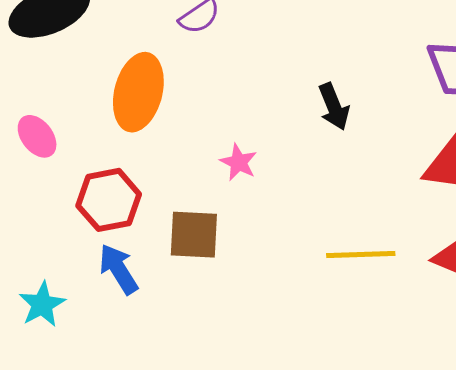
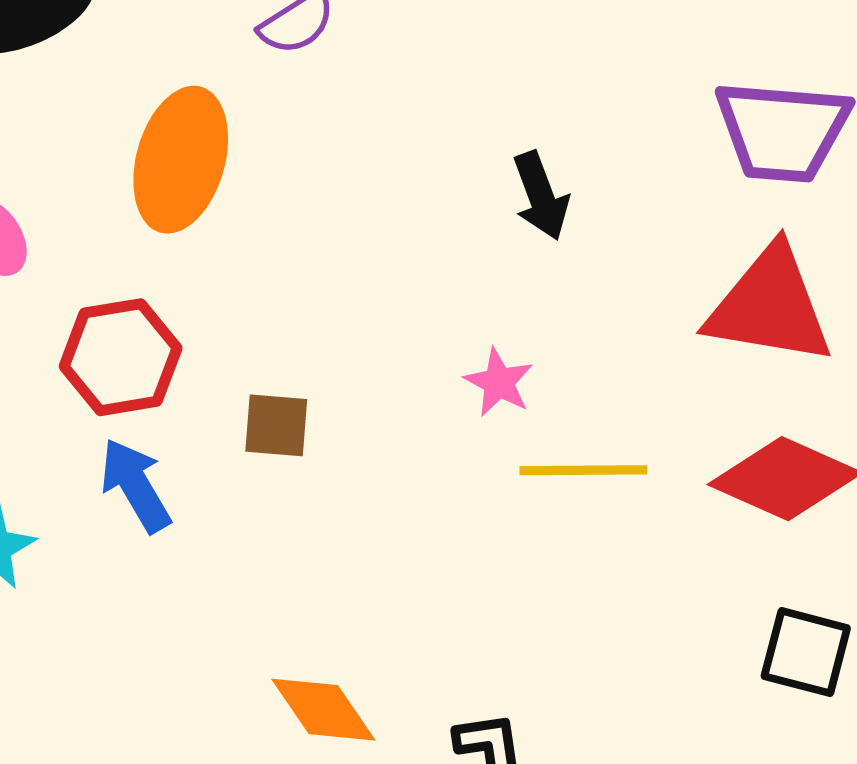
pink star: (239, 162) -> (499, 382), moved
brown square: (194, 235) -> (276, 425), size x0.7

